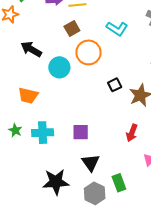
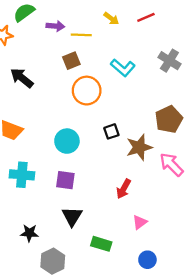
cyan circle: (59, 67) -> (67, 141), moved
black star: (56, 182) -> (29, 233), size x0.6
green rectangle: (119, 183) -> (101, 244), turned -60
gray hexagon: (95, 193) -> (53, 261), moved

